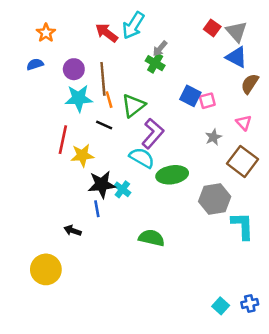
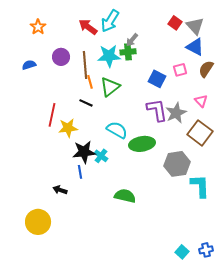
green cross: (155, 63) -> (128, 52), turned -35
blue semicircle: (35, 64) -> (29, 65), moved
cyan star: (79, 98) -> (109, 56), moved
pink square: (207, 101) -> (180, 70), moved
purple L-shape: (153, 134) -> (157, 110), moved, turned -50
gray star: (213, 137) -> (176, 113), size x1.5

